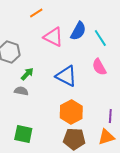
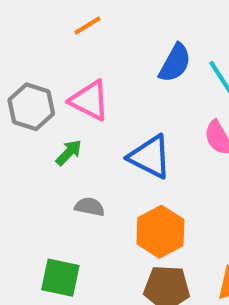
pink triangle: (53, 37) -> (90, 101), moved
gray semicircle: (21, 91) -> (90, 207), moved

